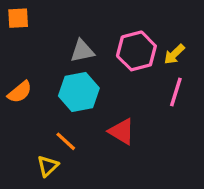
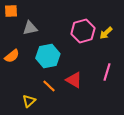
gray triangle: (82, 51) -> (30, 28), moved
pink line: (176, 92) -> (107, 72), moved
orange line: (66, 141) -> (49, 86), moved

